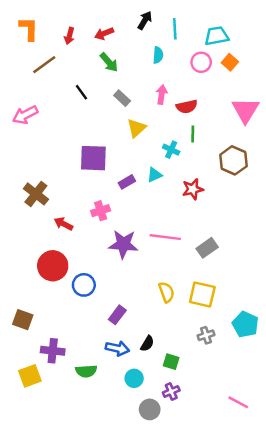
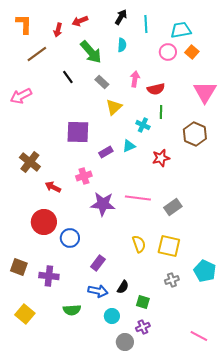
red arrow: (104, 34) -> (80, 21), moved
cyan semicircle: (158, 55) -> (122, 45), moved
green arrow: (109, 62) -> (91, 52), size x1.4
purple cross: (53, 351) -> (49, 276), moved
yellow square: (30, 376) -> (25, 314), turned -30

